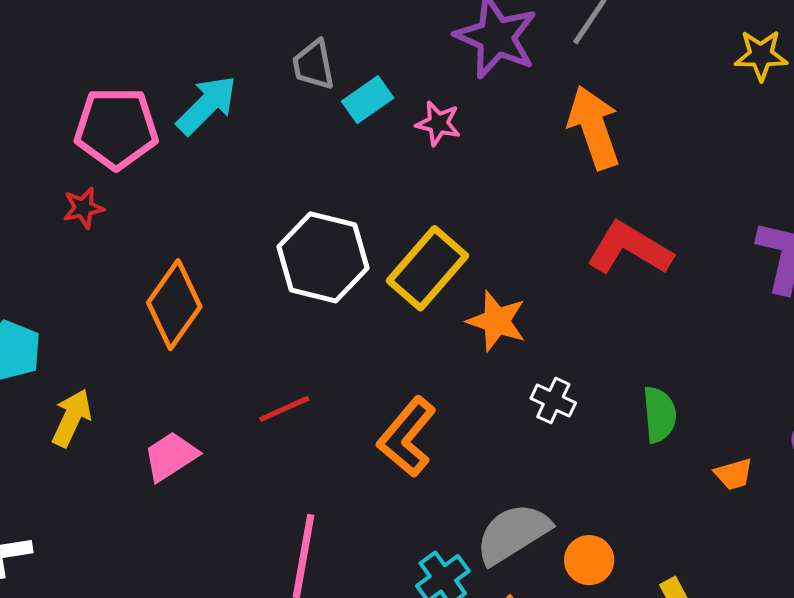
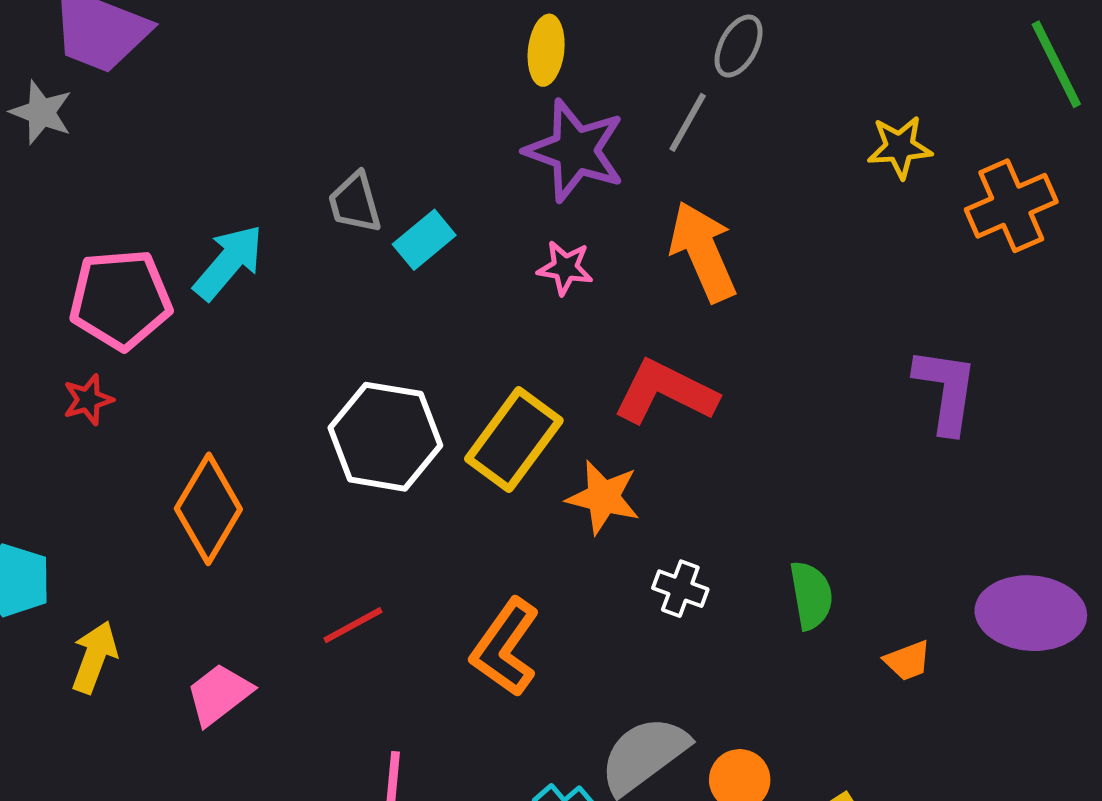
pink star: (438, 123) -> (565, 268), moved
red L-shape: (629, 249) -> (665, 392), moved

